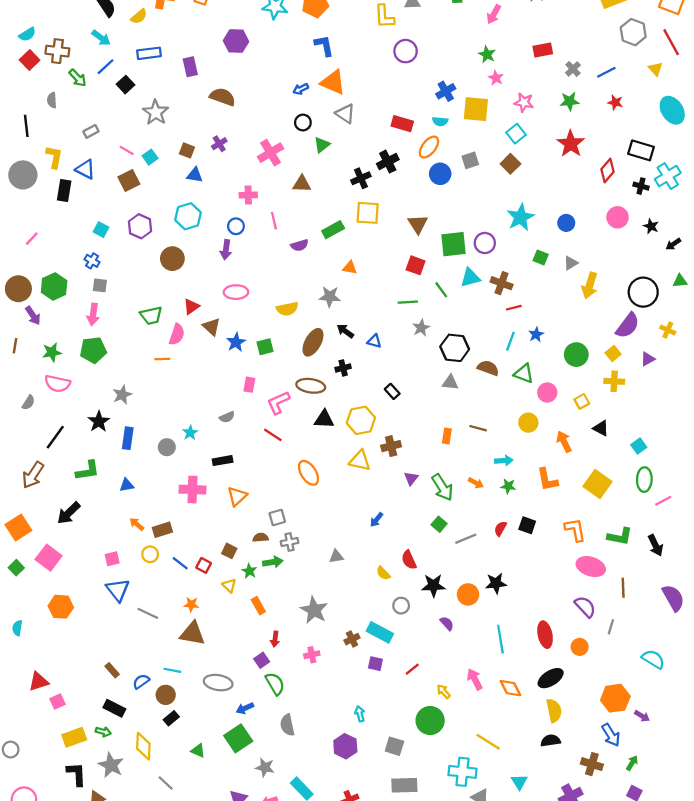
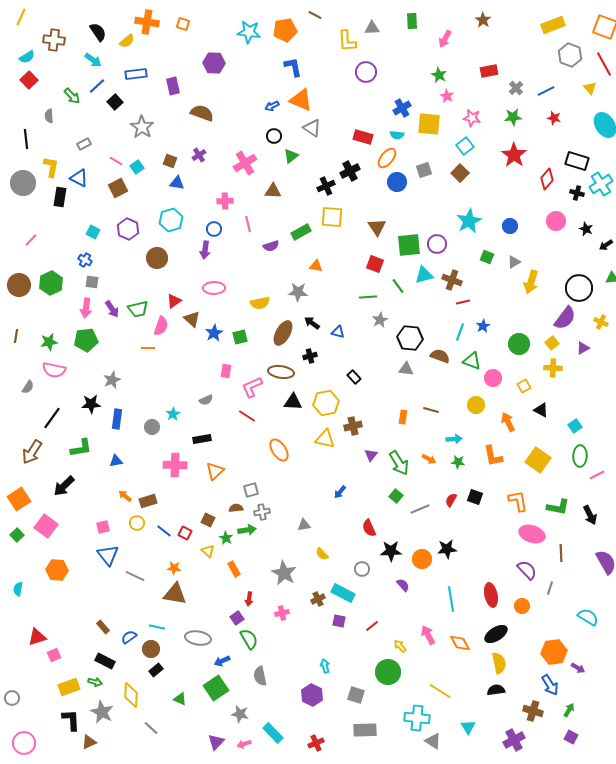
brown cross: (57, 51) -> (54, 40), moved
purple arrow: (33, 316) -> (112, 309), moved
black star: (99, 422) -> (91, 404), turned 30
yellow semicircle: (383, 573) -> (322, 554), moved

